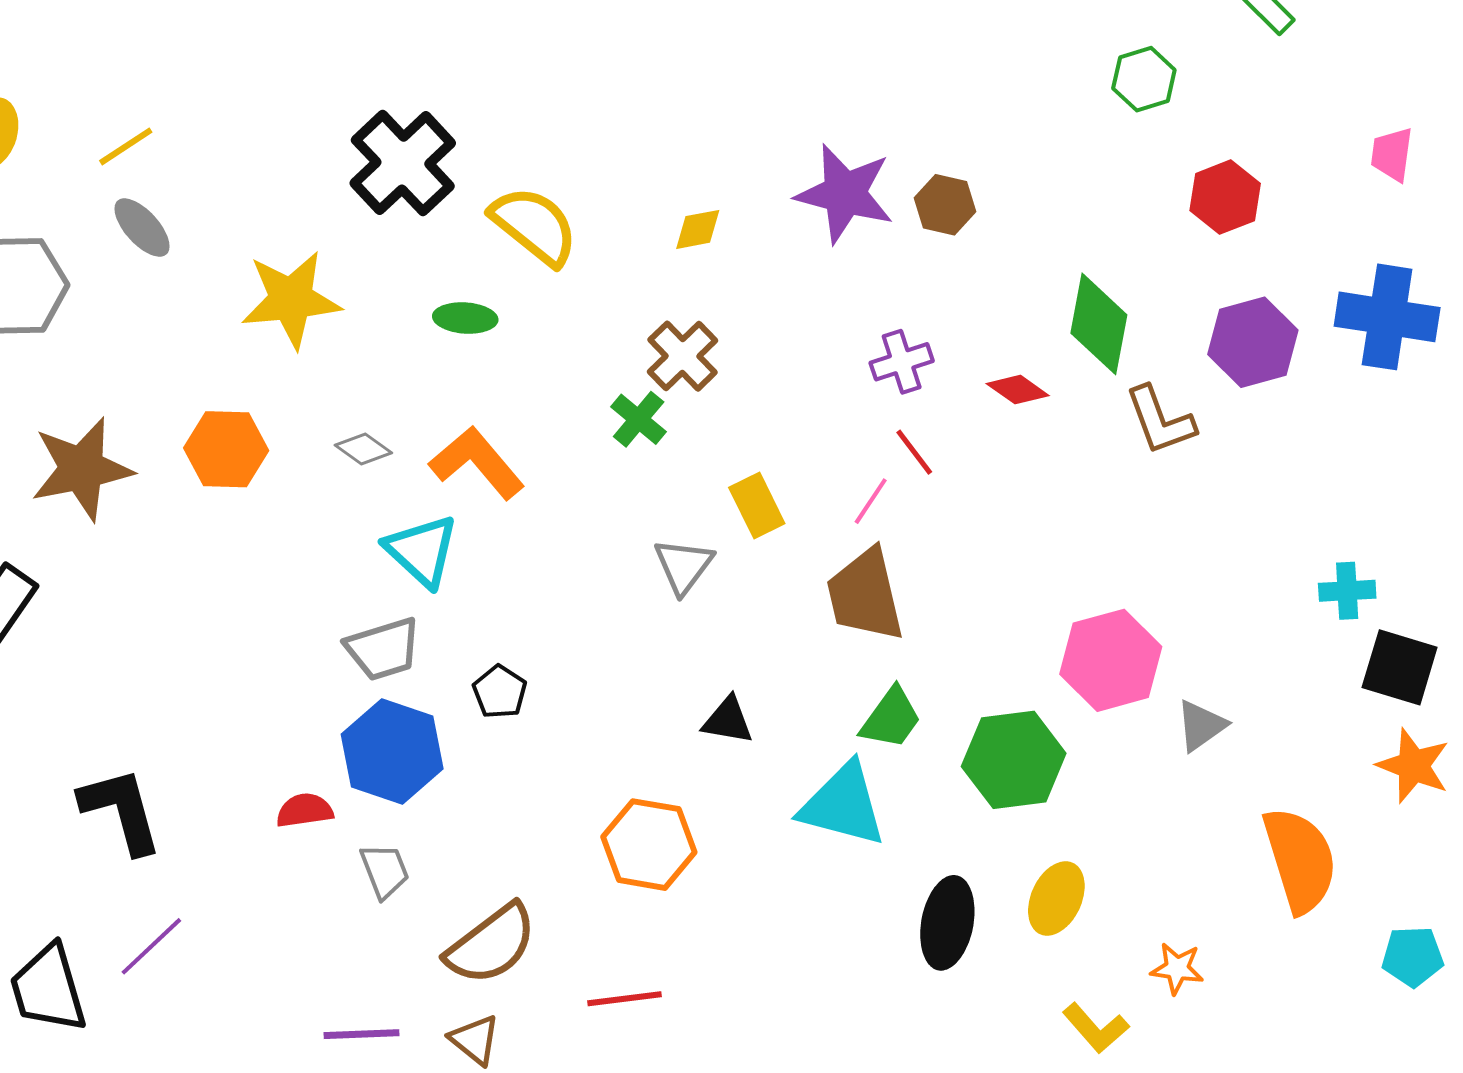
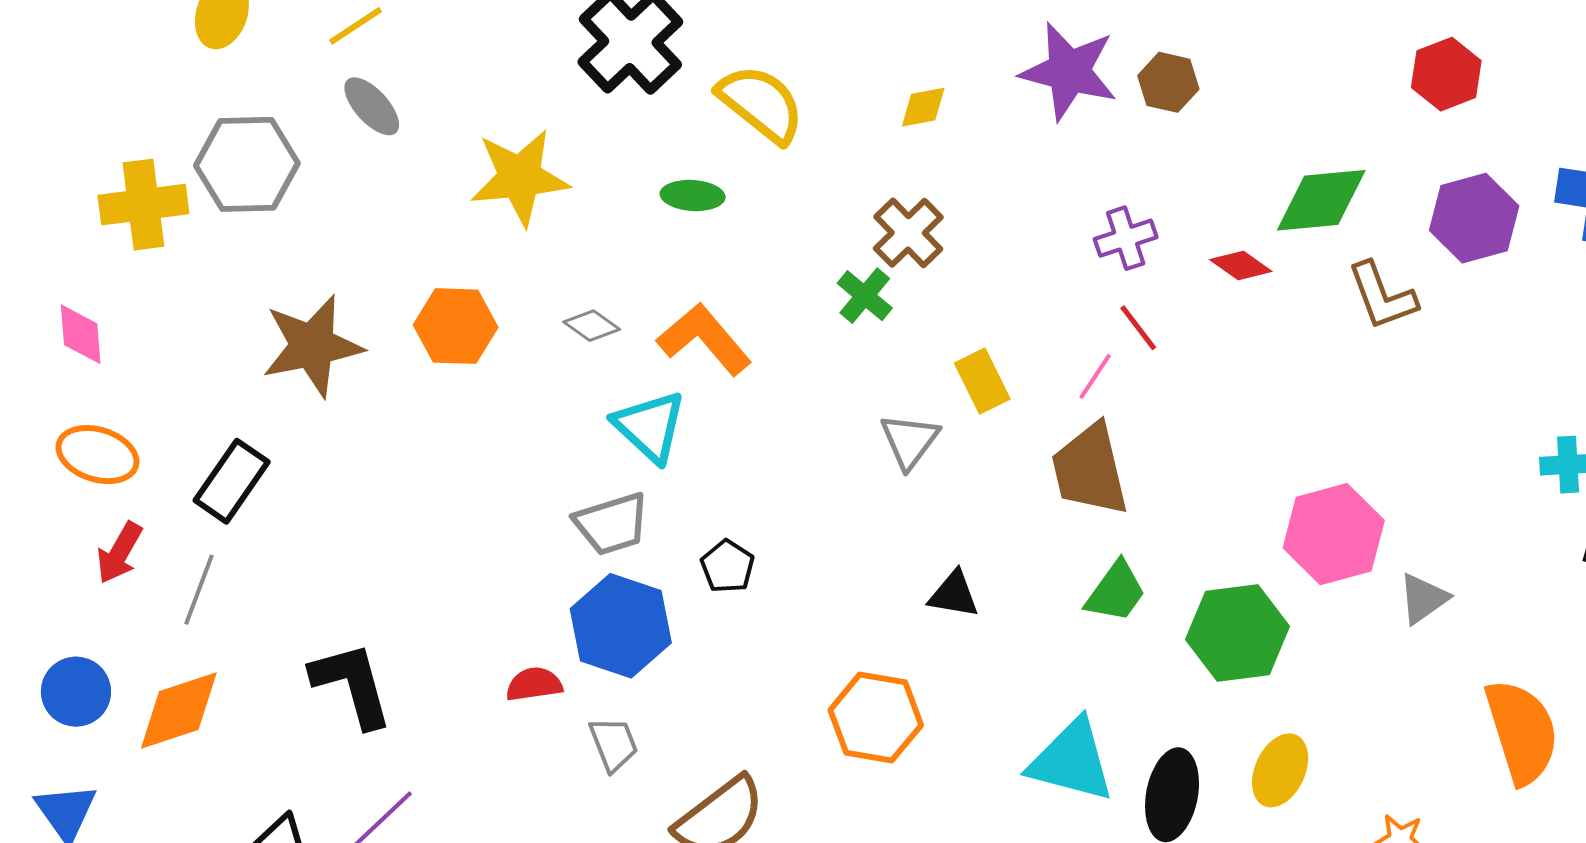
green diamond: (1099, 324) -> (1321, 200), turned 74
cyan triangle: (843, 805) -> (1072, 761), moved

